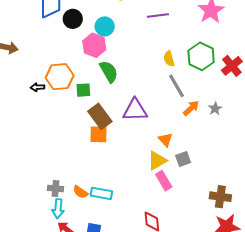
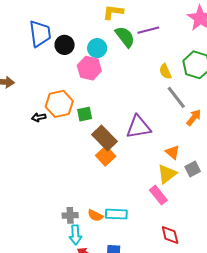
green semicircle: (109, 72) -> (125, 37), moved
orange square: (99, 134) -> (106, 156), turned -36
pink rectangle: (164, 181) -> (158, 195), moved

